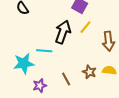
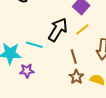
brown line: (66, 79) -> (74, 56), moved
purple star: (40, 86) -> (27, 71), moved

